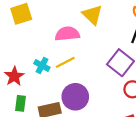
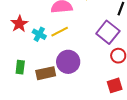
red star: (14, 76) -> (19, 24), moved

